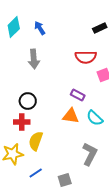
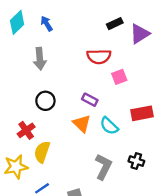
black circle: (28, 101) -> (45, 101), moved
orange triangle: (71, 116) -> (82, 124), turned 36
red cross: (22, 122) -> (26, 130), turned -35

